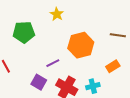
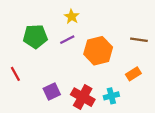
purple line: (53, 63) -> (67, 40), moved
purple square: (39, 82) -> (52, 92), turned 35

